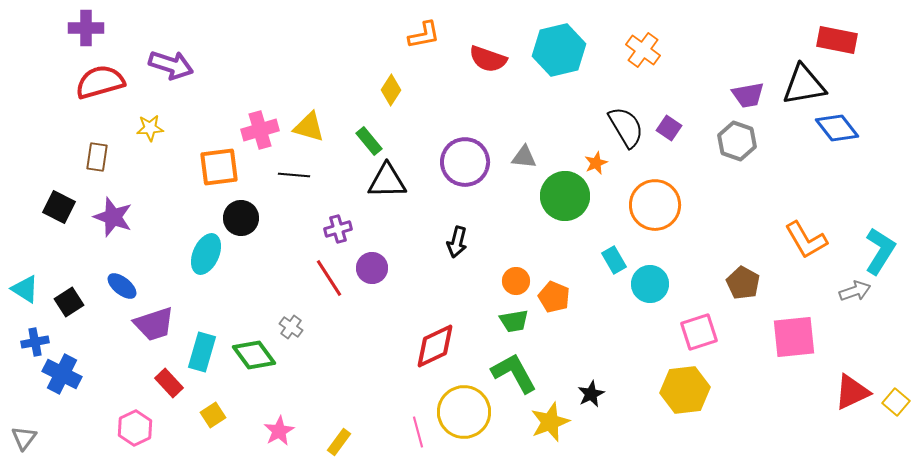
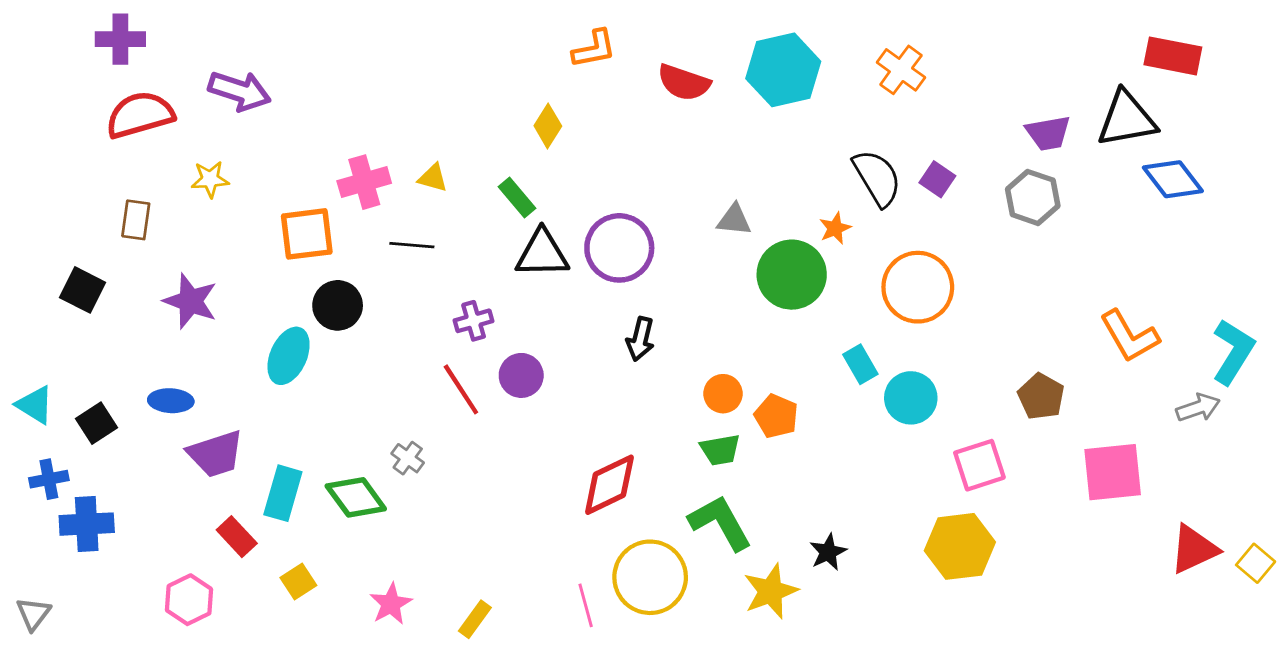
yellow triangle: (309, 127) -> (433, 178), size x0.7
purple circle: (465, 162) -> (619, 248), moved
purple star: (113, 217) -> (190, 301), moved
blue ellipse: (122, 286) -> (171, 401), turned -36
blue cross: (62, 374) -> (87, 524), turned -30

